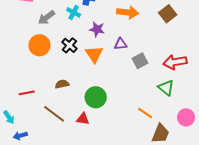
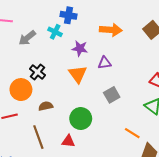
orange circle: (39, 45) -> (21, 90), moved
black cross: (69, 45) -> (37, 72), moved
gray square: (140, 61) -> (112, 95), moved
brown line: (54, 114) -> (38, 137), turned 35

